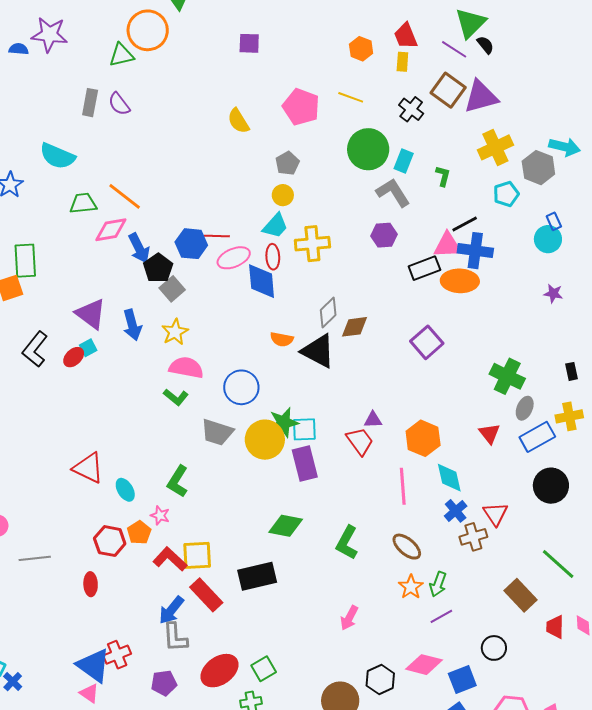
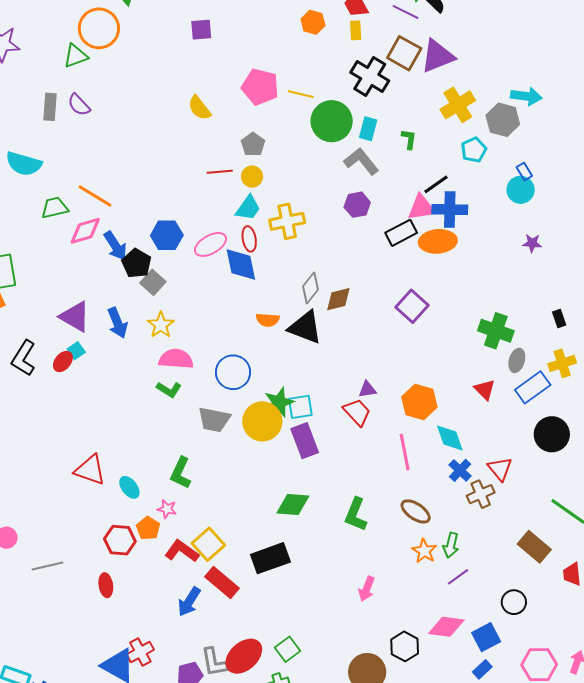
yellow line: (351, 97) -> (301, 94), moved
black cross: (411, 109) -> (370, 77), size x1.5
red line: (217, 236) -> (220, 172), moved
yellow square: (197, 555) -> (208, 544), turned -32
gray L-shape: (175, 637) -> (214, 662), moved

